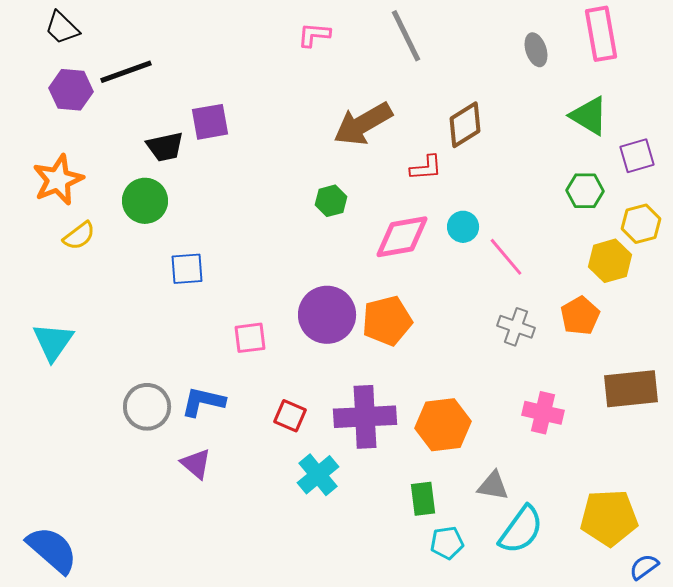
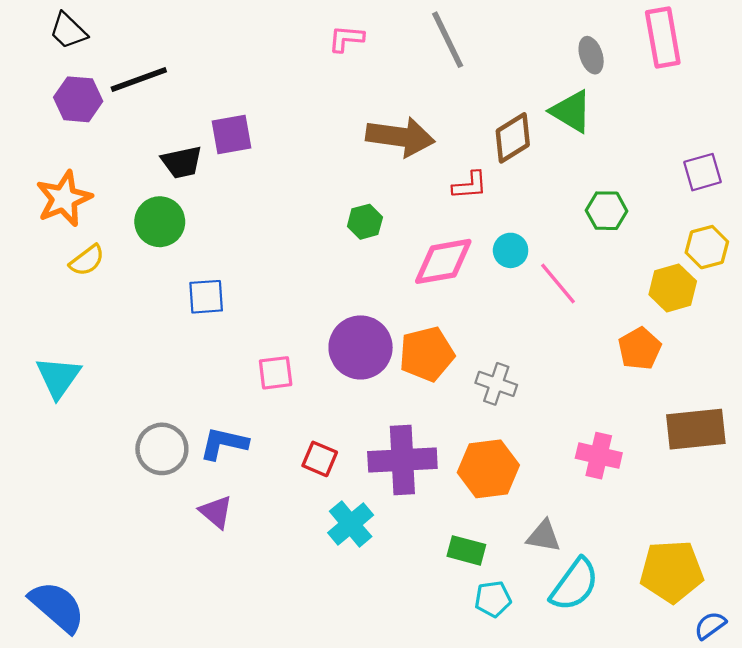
green triangle: (589, 116) -> (571, 111), moved
brown arrow: (363, 124) -> (400, 137), turned -142
green hexagon: (585, 191) -> (607, 211), moved
gray cross: (516, 327) -> (496, 384), moved
green rectangle: (423, 499) -> (466, 550), turned -68

